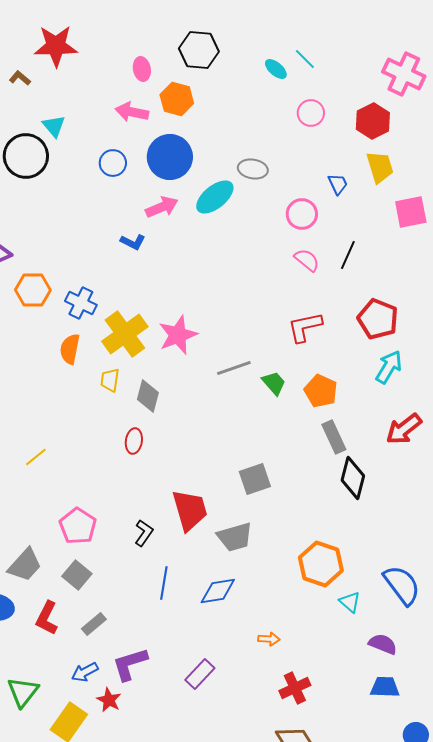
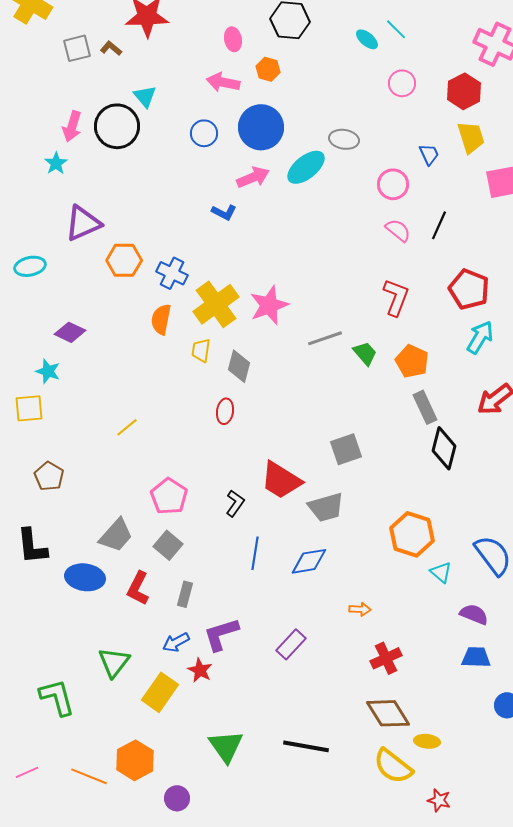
orange hexagon: (177, 99) -> (268, 69), size x0.7
red L-shape: (305, 327) -> (396, 297), turned 123
red trapezoid: (190, 510) -> (281, 480), turned 138
gray rectangle: (94, 624) -> (185, 594), turned -35

